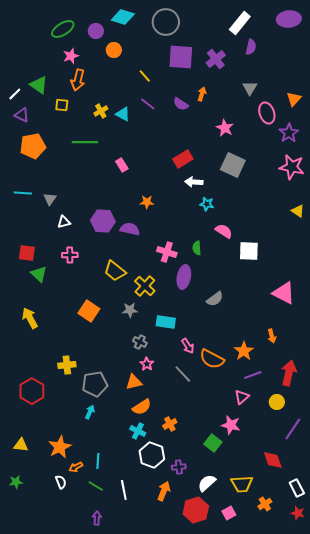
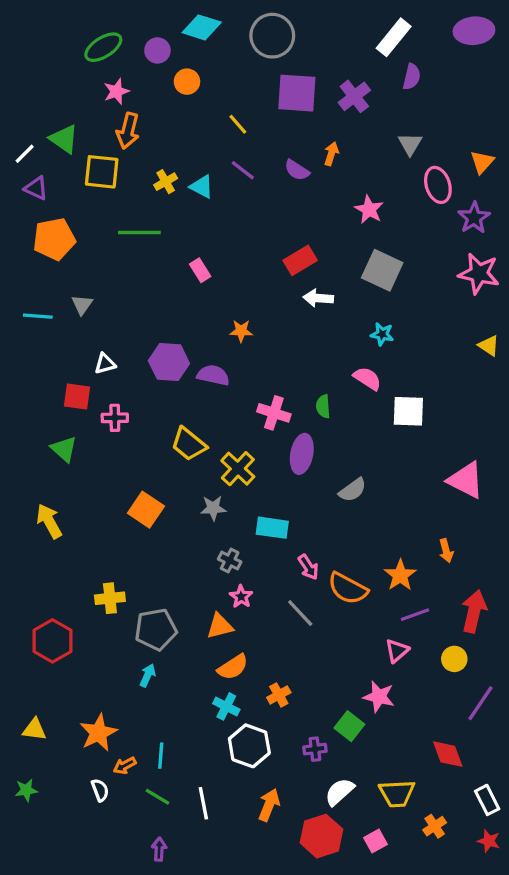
yellow square: (62, 105) -> (102, 172), size x1.6
gray triangle: (50, 199) -> (82, 305), moved
cyan star: (207, 204) -> (382, 334), moved
red square: (27, 253) -> (77, 396), moved
purple cross: (179, 467) -> (315, 749), moved

